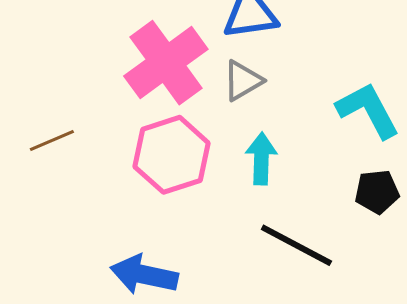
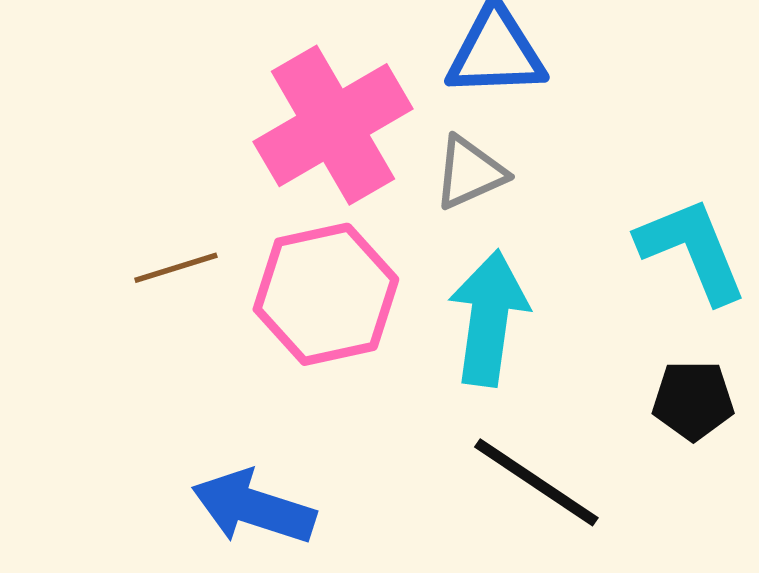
brown line: (52, 141) -> (176, 268), moved
cyan arrow: (261, 159) -> (489, 318), size x1.4

